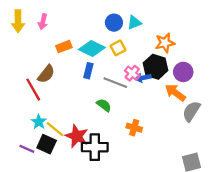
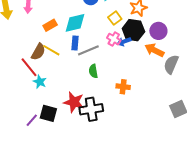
cyan diamond: (92, 48) -> (75, 23), turned -30
yellow square: (118, 48) -> (115, 18), moved
gray line: (115, 83) -> (88, 50), moved, turned -35
green semicircle: (104, 105) -> (93, 71), turned -128
cyan star: (39, 122) -> (40, 82), moved
yellow line: (55, 129) -> (51, 50), moved
purple line: (27, 149) -> (32, 120), turned -64

